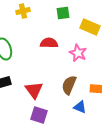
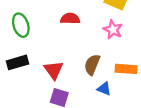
pink star: (78, 53) -> (113, 30), moved

